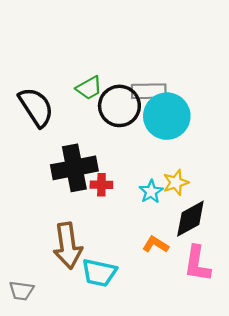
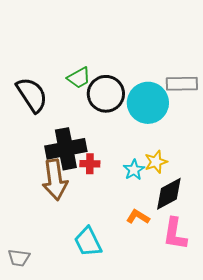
gray rectangle: (149, 91) -> (182, 84), moved
brown arrow: (68, 246) -> (55, 180), moved
cyan trapezoid: (99, 273) -> (88, 242), turned 52

